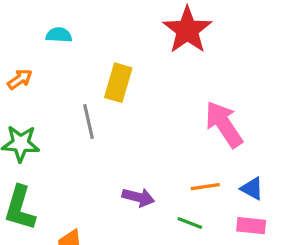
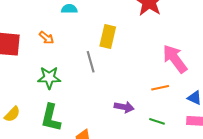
orange arrow: (20, 79) -> (46, 38), turned 77
orange line: (205, 187) -> (160, 88), moved

